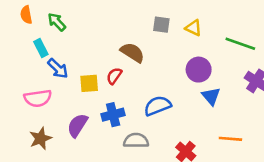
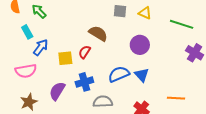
blue arrow: (58, 68) -> (41, 47), turned -96
purple circle: (199, 70) -> (140, 45), moved
blue triangle: (211, 96) -> (142, 75), moved

